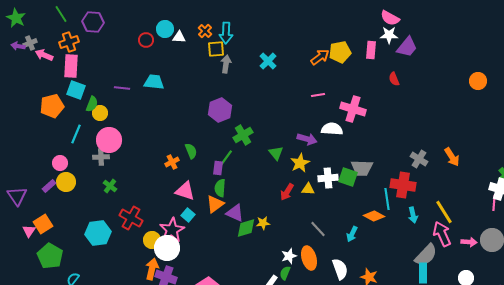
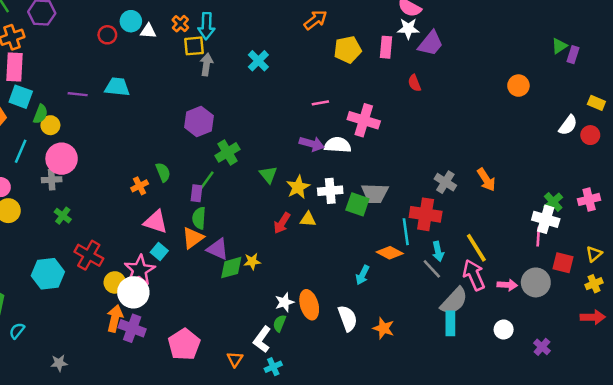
orange arrow: (320, 57) -> (315, 20), moved
purple arrow: (307, 139) -> (312, 144), moved
white cross: (328, 178) -> (330, 191), moved
gray line: (318, 229) -> (432, 269), moved

